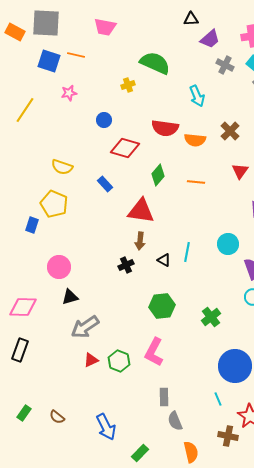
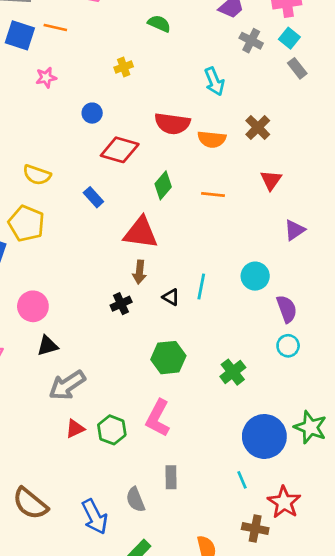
green semicircle: (155, 63) -> (159, 24), moved, size x0.6
brown semicircle: (57, 417) -> (30, 504), size x1.8
gray semicircle: (175, 421) -> (135, 500), moved

